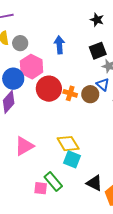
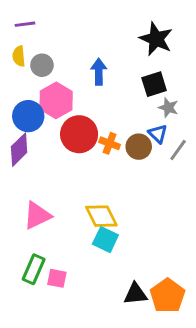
black star: (97, 20) -> (156, 39), size x1.6
green rectangle: (53, 181) -> (34, 269), moved, turned 60
black triangle: (94, 183) -> (135, 294), moved, turned -36

